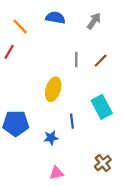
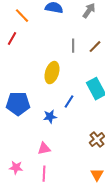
blue line: (72, 121) -> (69, 102), turned 40
pink triangle: (56, 173) -> (44, 149), moved

